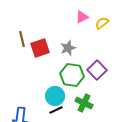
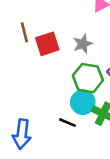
cyan circle: (55, 96) -> (83, 102), moved
black line: (56, 110) -> (68, 123), turned 48

